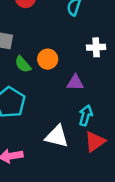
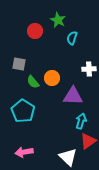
purple triangle: (75, 83) -> (73, 96), size x1.5
white triangle: (57, 136) -> (68, 157), moved, turned 30

